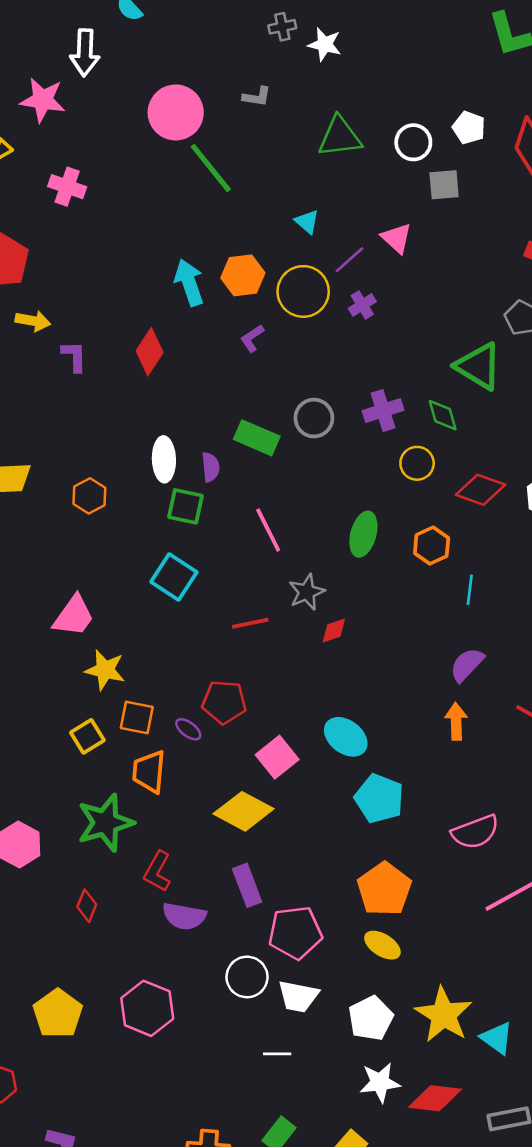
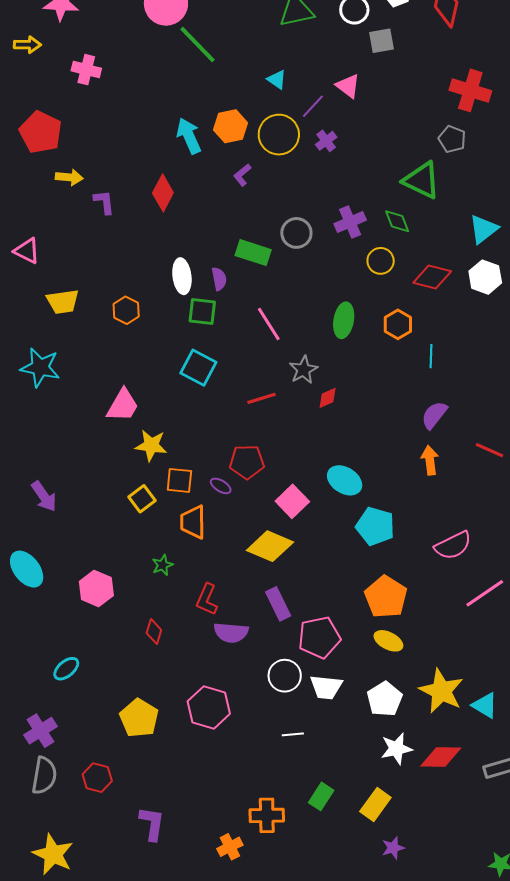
green star: (105, 823) -> (163, 565), size x0.5
white line: (277, 1054) -> (293, 734), moved

